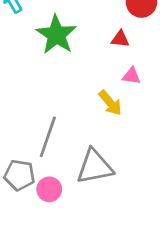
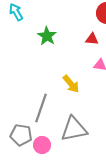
green star: (56, 35) -> (47, 36), size x0.7
yellow arrow: (110, 103) -> (71, 84), moved

